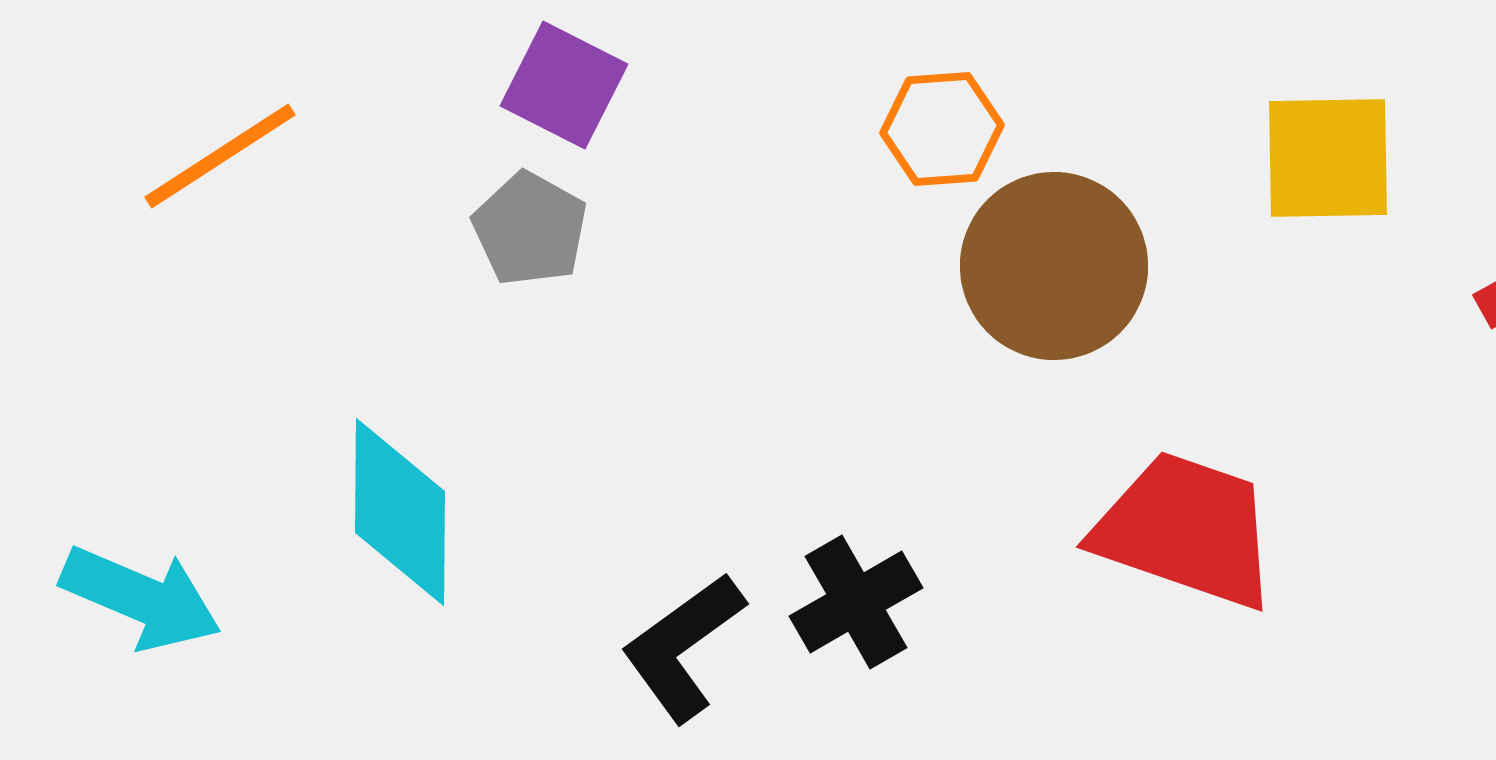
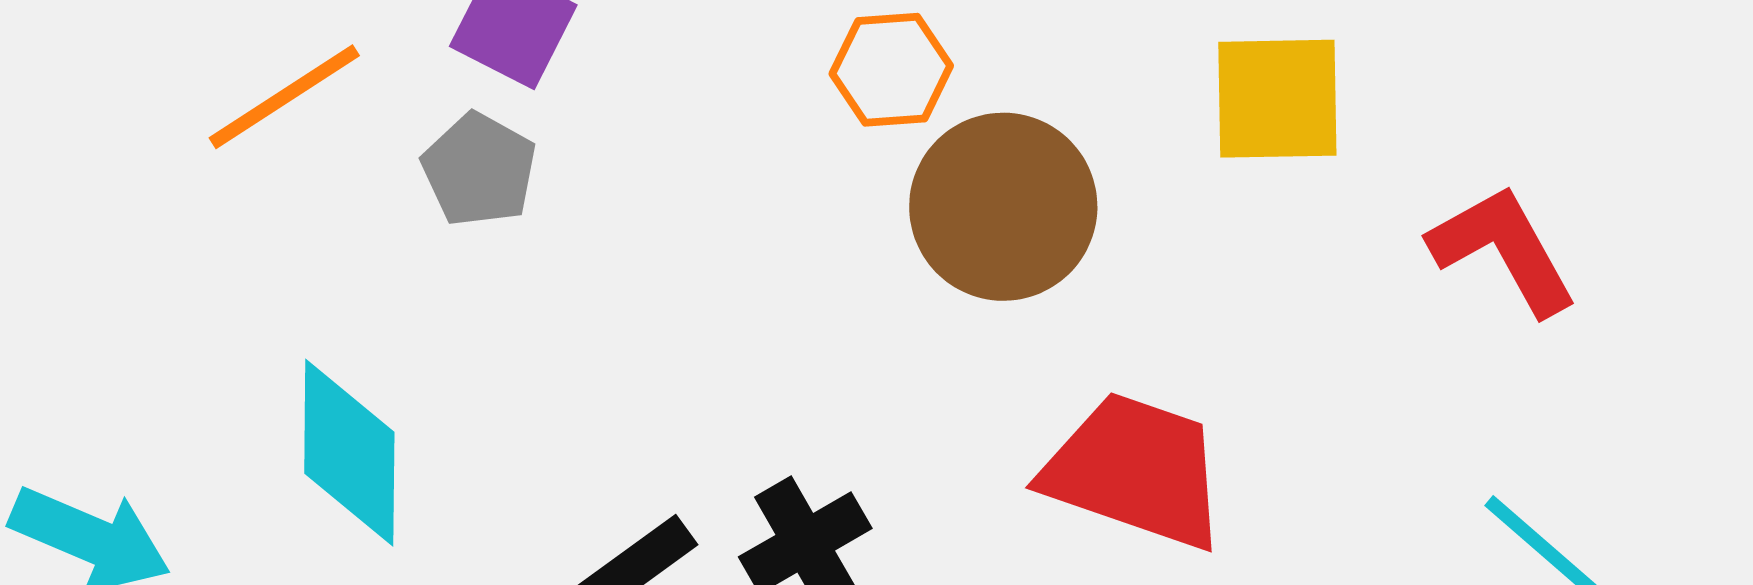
orange line: (220, 156) -> (284, 97), moved

